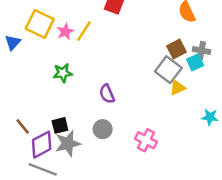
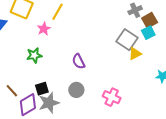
pink star: (65, 32) -> (44, 29), moved
brown square: (176, 49) -> (150, 20), moved
gray cross: (201, 51) -> (135, 10), moved, turned -32
green star: (63, 73) -> (34, 55), moved

